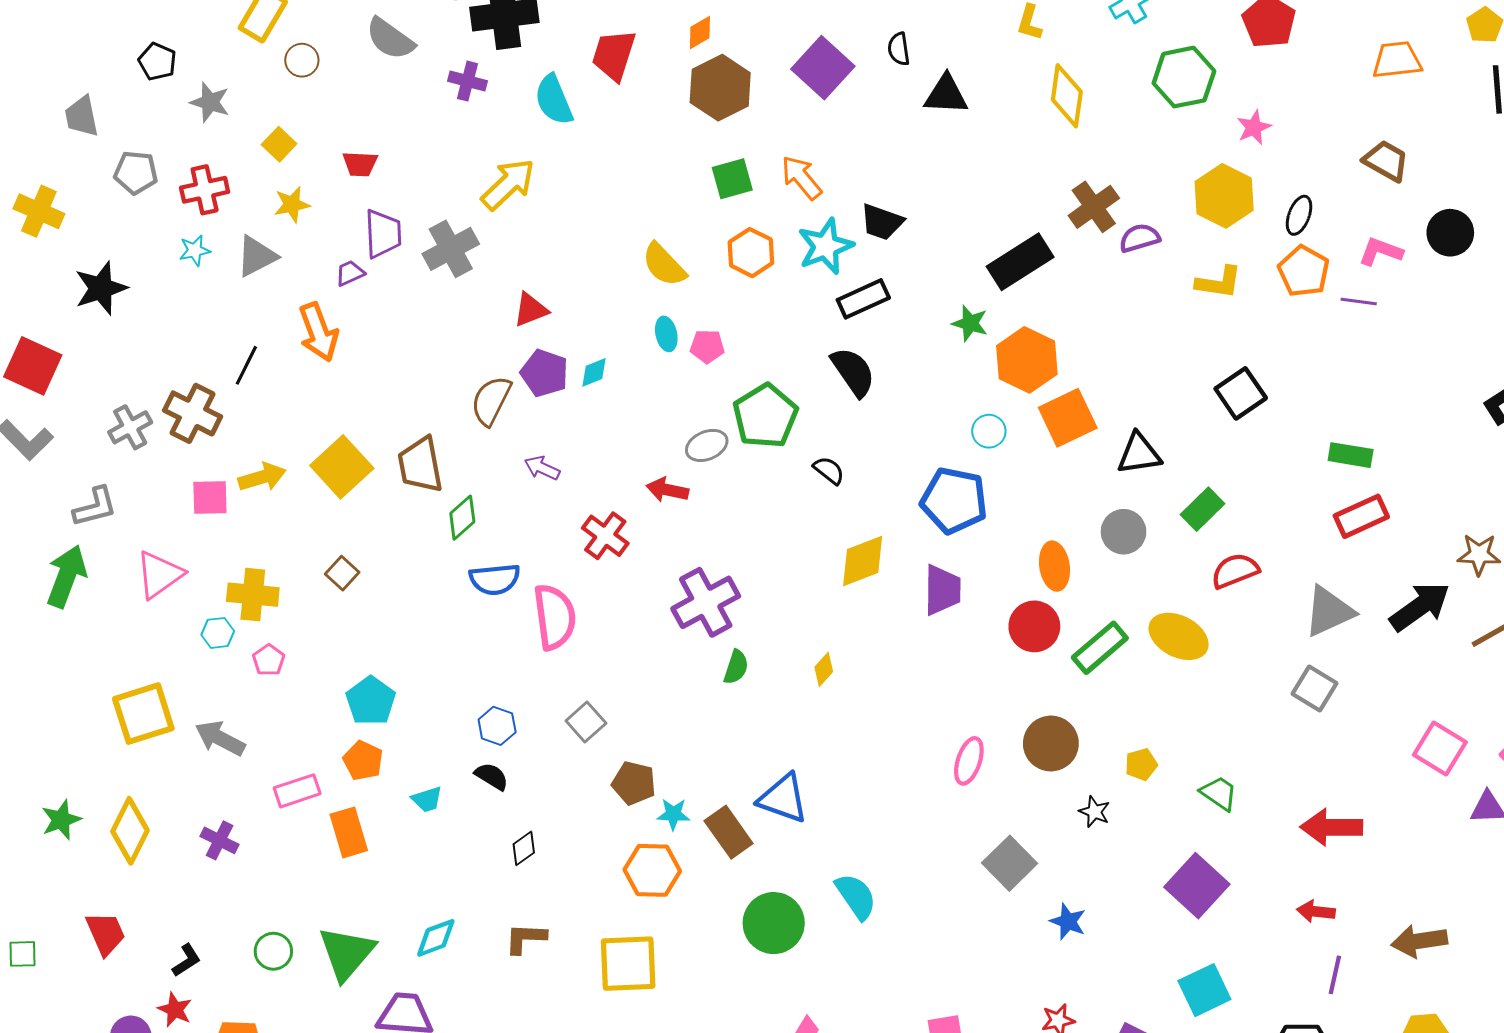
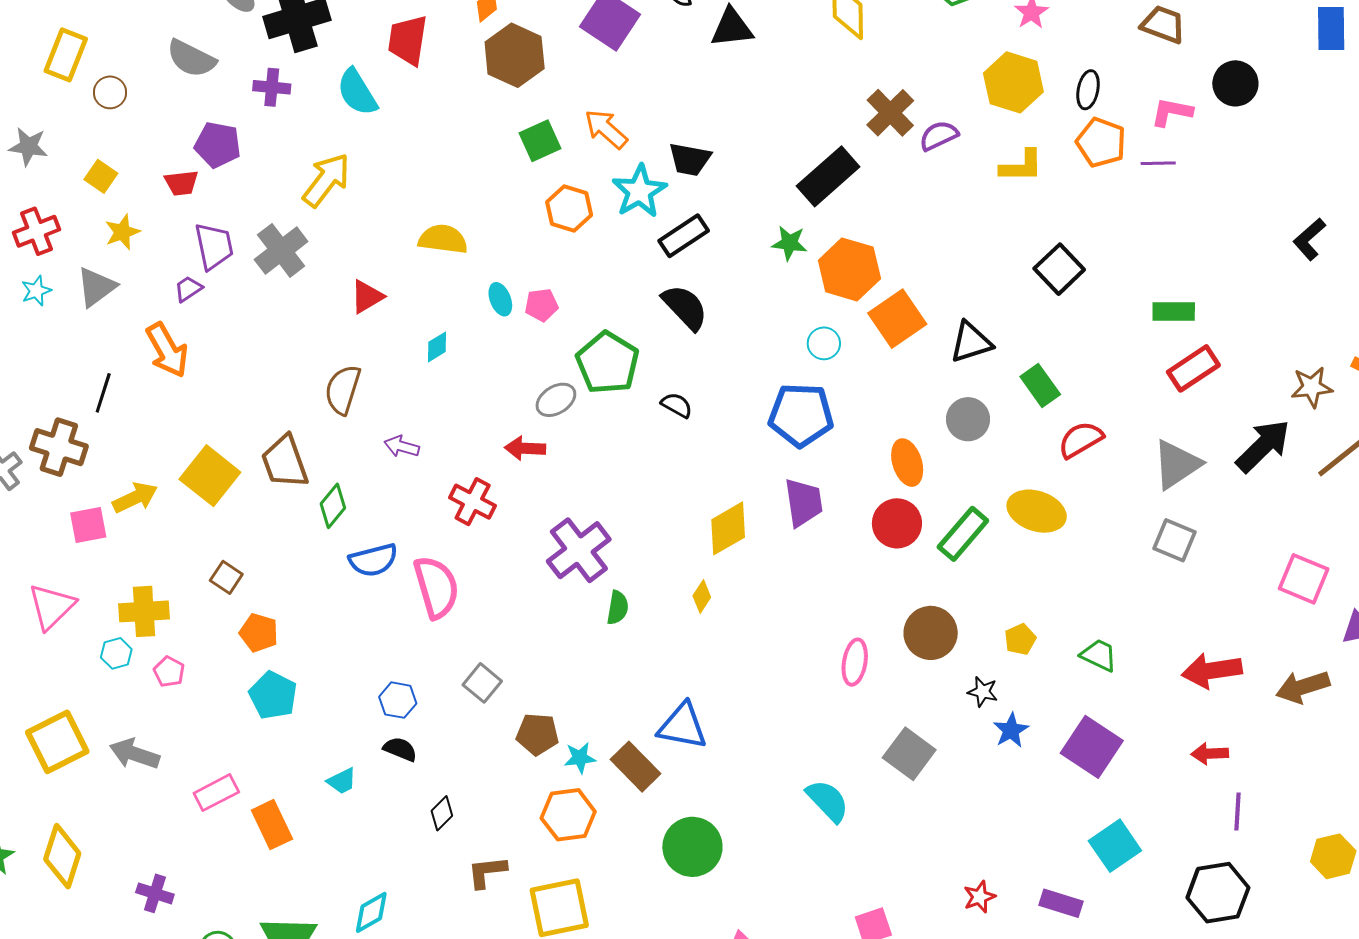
yellow semicircle: (664, 265) -> (443, 239), moved, turned 150
purple pentagon: (544, 373) -> (218, 145), moved
green rectangle: (1203, 509) -> (1040, 386), turned -72
yellow diamond: (863, 561) -> (728, 528), moved
orange pentagon: (363, 761) -> (259, 633), moved
purple cross: (220, 840) -> (155, 893), moved
cyan semicircle: (856, 896) -> (828, 801), moved
blue star: (1068, 921) -> (1011, 730), moved, turned 30
brown L-shape: (526, 938) -> (487, 872), moved
brown arrow: (1419, 941) -> (1303, 687), moved

